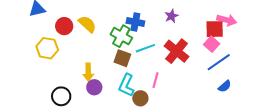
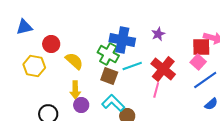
blue cross: (135, 22) -> (122, 40), size x1.4
yellow semicircle: (87, 24) -> (74, 61), moved
pink line: (155, 80) -> (156, 90), moved
cyan L-shape: (126, 85) -> (113, 103), turned 110

